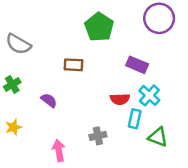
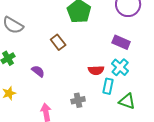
brown rectangle: (73, 65) -> (58, 42), turned 49
purple rectangle: (137, 65) -> (121, 42), moved

